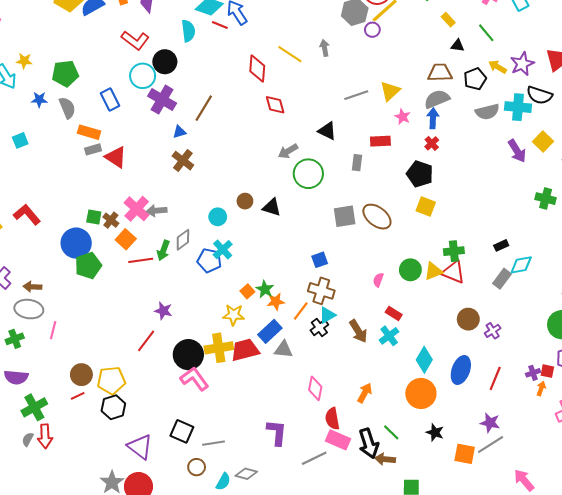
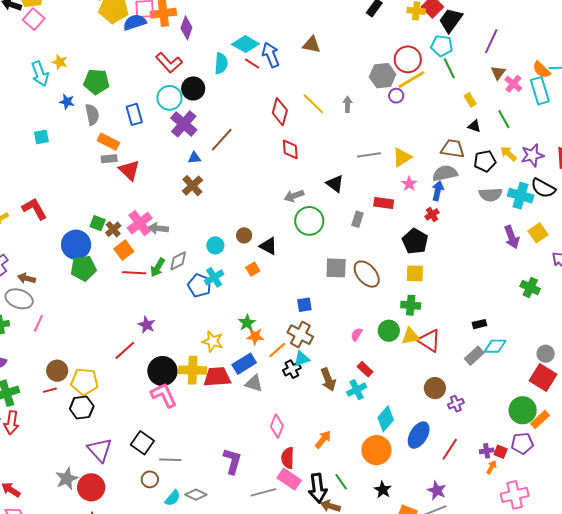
yellow square: (426, 207) -> (415, 273), turned -30
green cross: (454, 251) -> (411, 305), moved
orange square: (247, 291) -> (253, 269), moved

